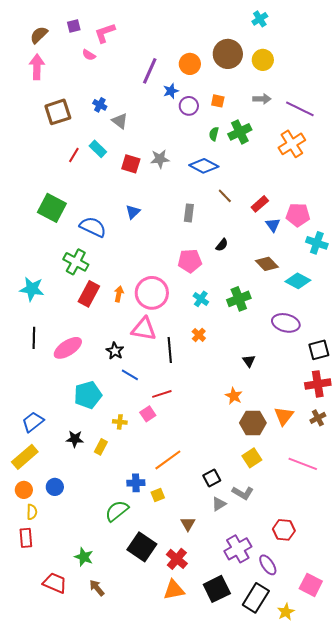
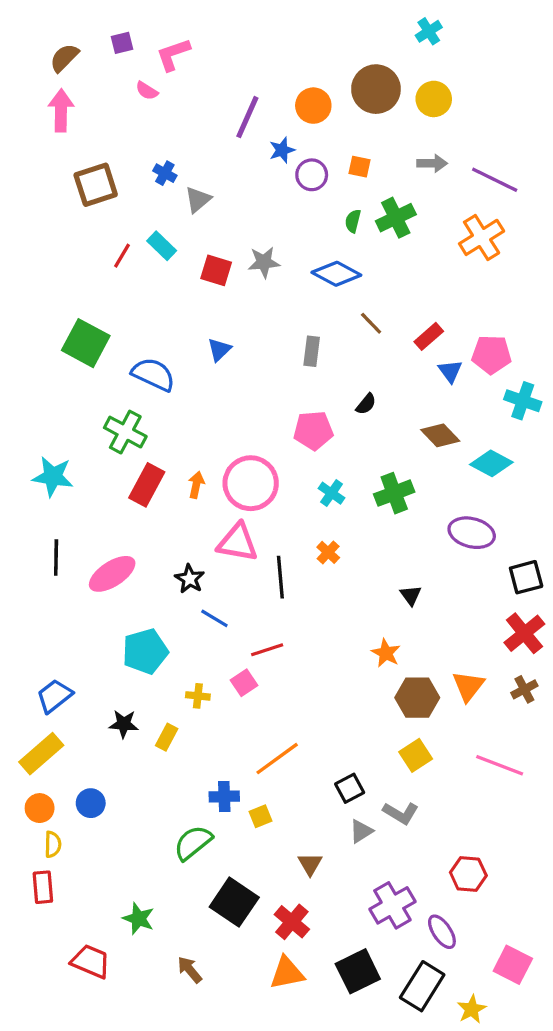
gray triangle: (120, 121) -> (198, 200), turned 42
red cross: (318, 384) -> (524, 633), turned -30
brown arrow: (97, 588) -> (190, 970), moved

